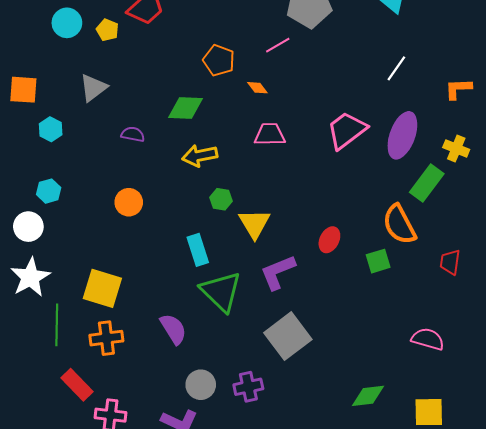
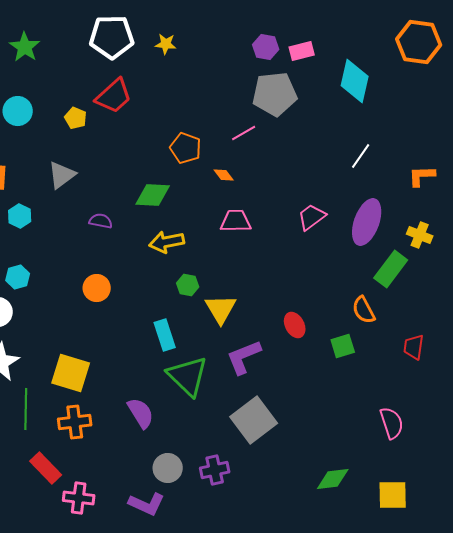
cyan circle: (67, 23) -> (18, 111), moved
pink trapezoid: (347, 130) -> (312, 217), size x0.7
orange semicircle: (399, 225) -> (364, 310), size x0.7
red ellipse: (329, 240) -> (295, 325), turned -55
pink semicircle: (428, 339) -> (392, 423), turned 56

